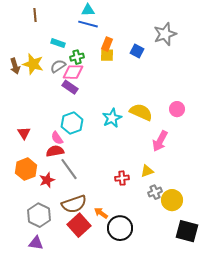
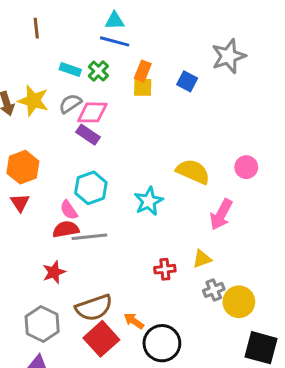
green cross: (77, 57) -> (98, 71), moved, turned -32
cyan star: (112, 118) -> (149, 201), moved
orange hexagon: (26, 169) -> (23, 167), moved
gray line: (69, 169) -> (89, 237), moved, turned -60

